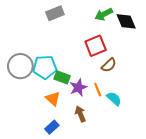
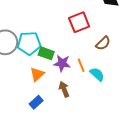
brown semicircle: (109, 65) -> (103, 43), moved
purple star: (78, 87) -> (62, 63), turned 30
orange triangle: (53, 99) -> (37, 74), turned 35

